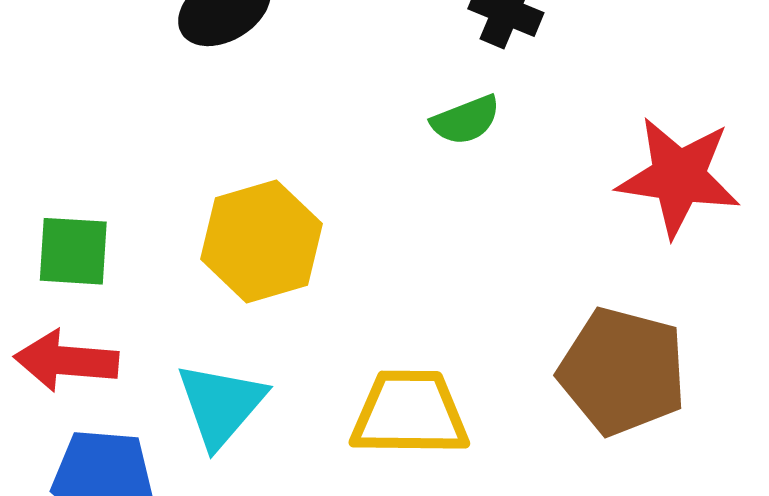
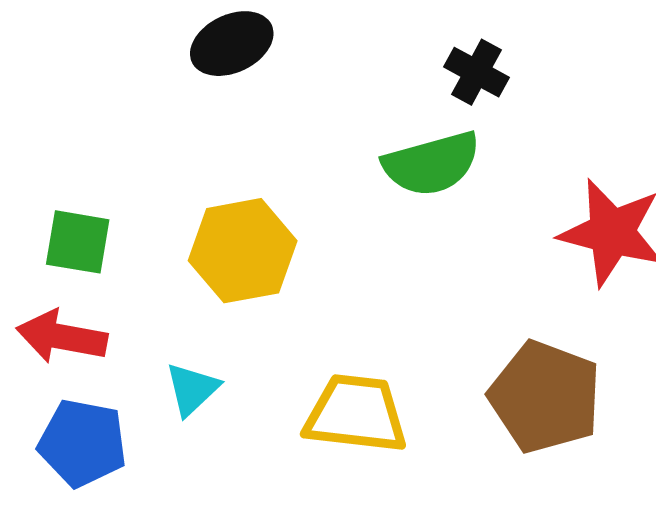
green semicircle: (466, 120) -> (432, 164), size x1.6
cyan triangle: (221, 405) -> (192, 389), size x0.7

